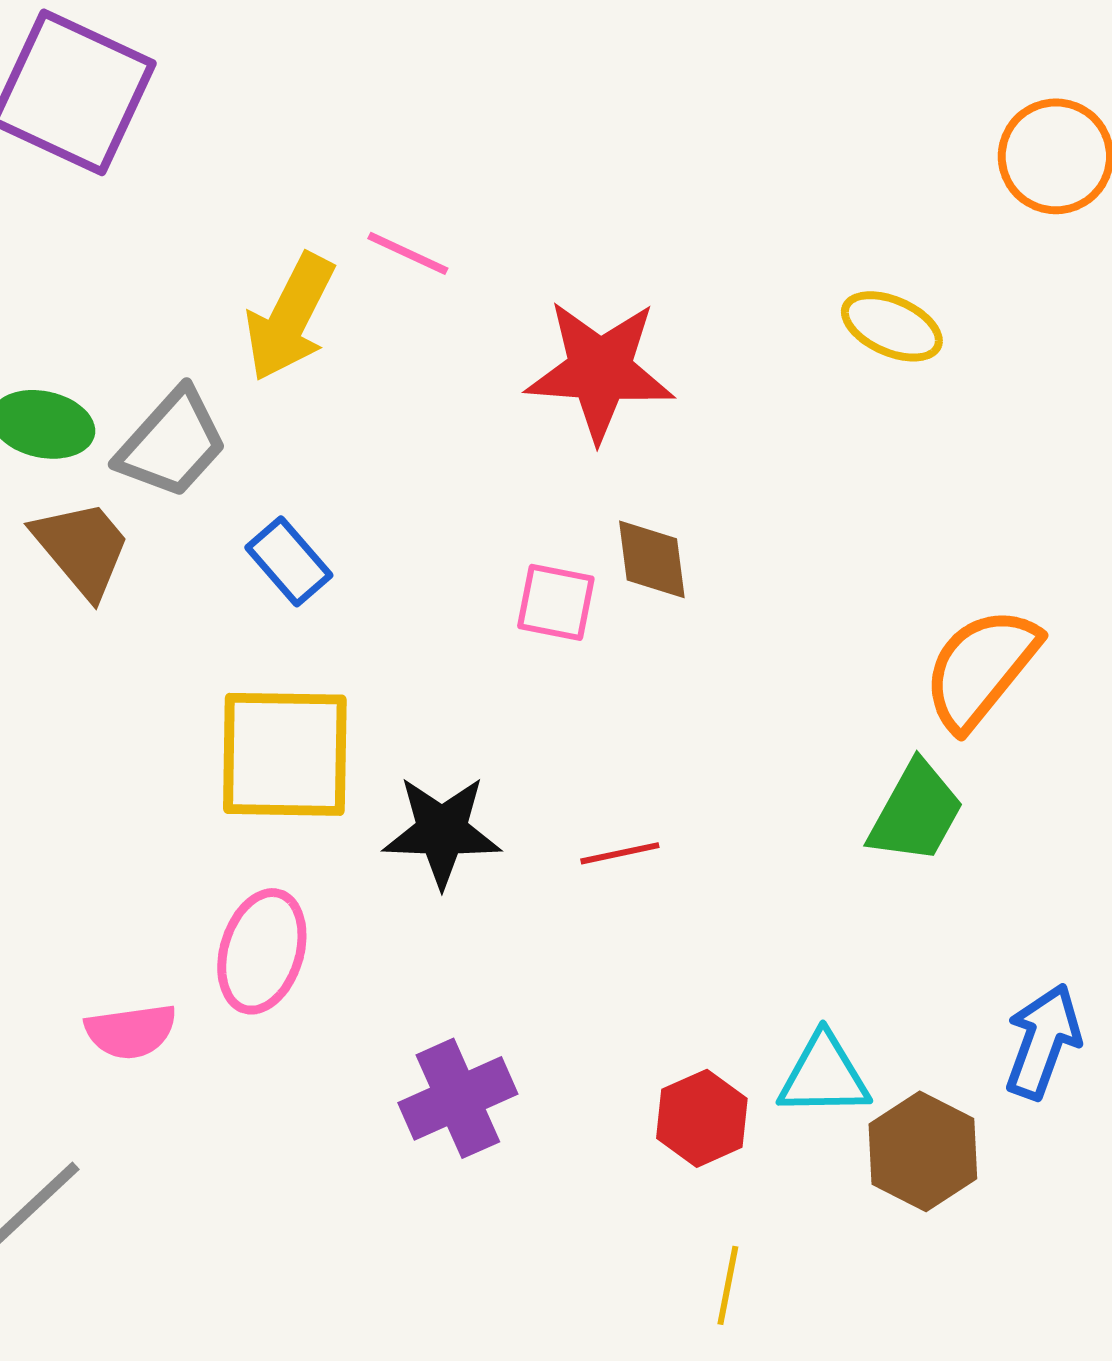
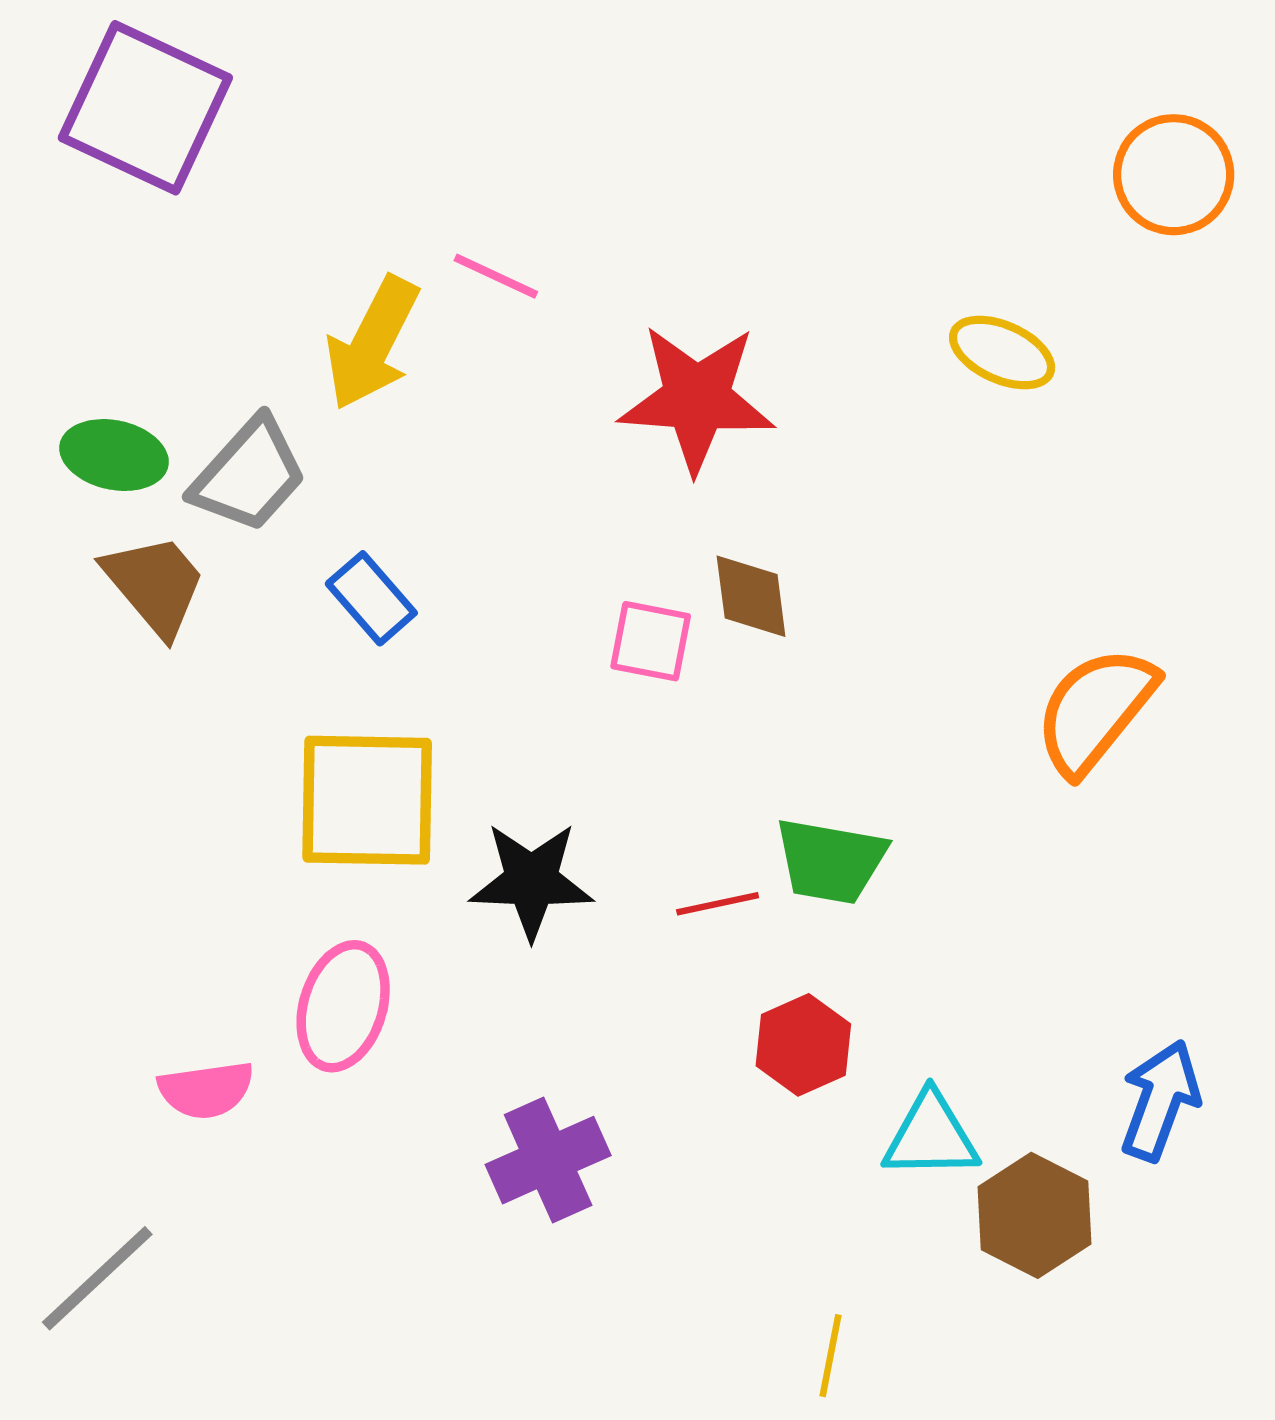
green trapezoid: (916, 812) -> (831, 861), moved, turned 71
red hexagon: (702, 1118) -> (803, 1045), moved

